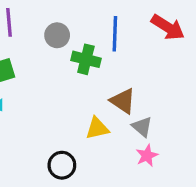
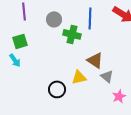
pink star: (147, 156) -> (119, 96), moved
black circle: (62, 165) -> (57, 89), moved

